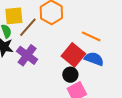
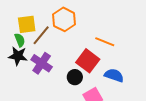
blue semicircle: (94, 59) -> (114, 75), moved
black circle: (70, 75) -> (75, 77), moved

